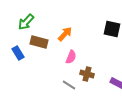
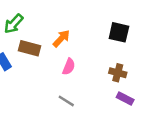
brown cross: (87, 74) -> (118, 73), moved

